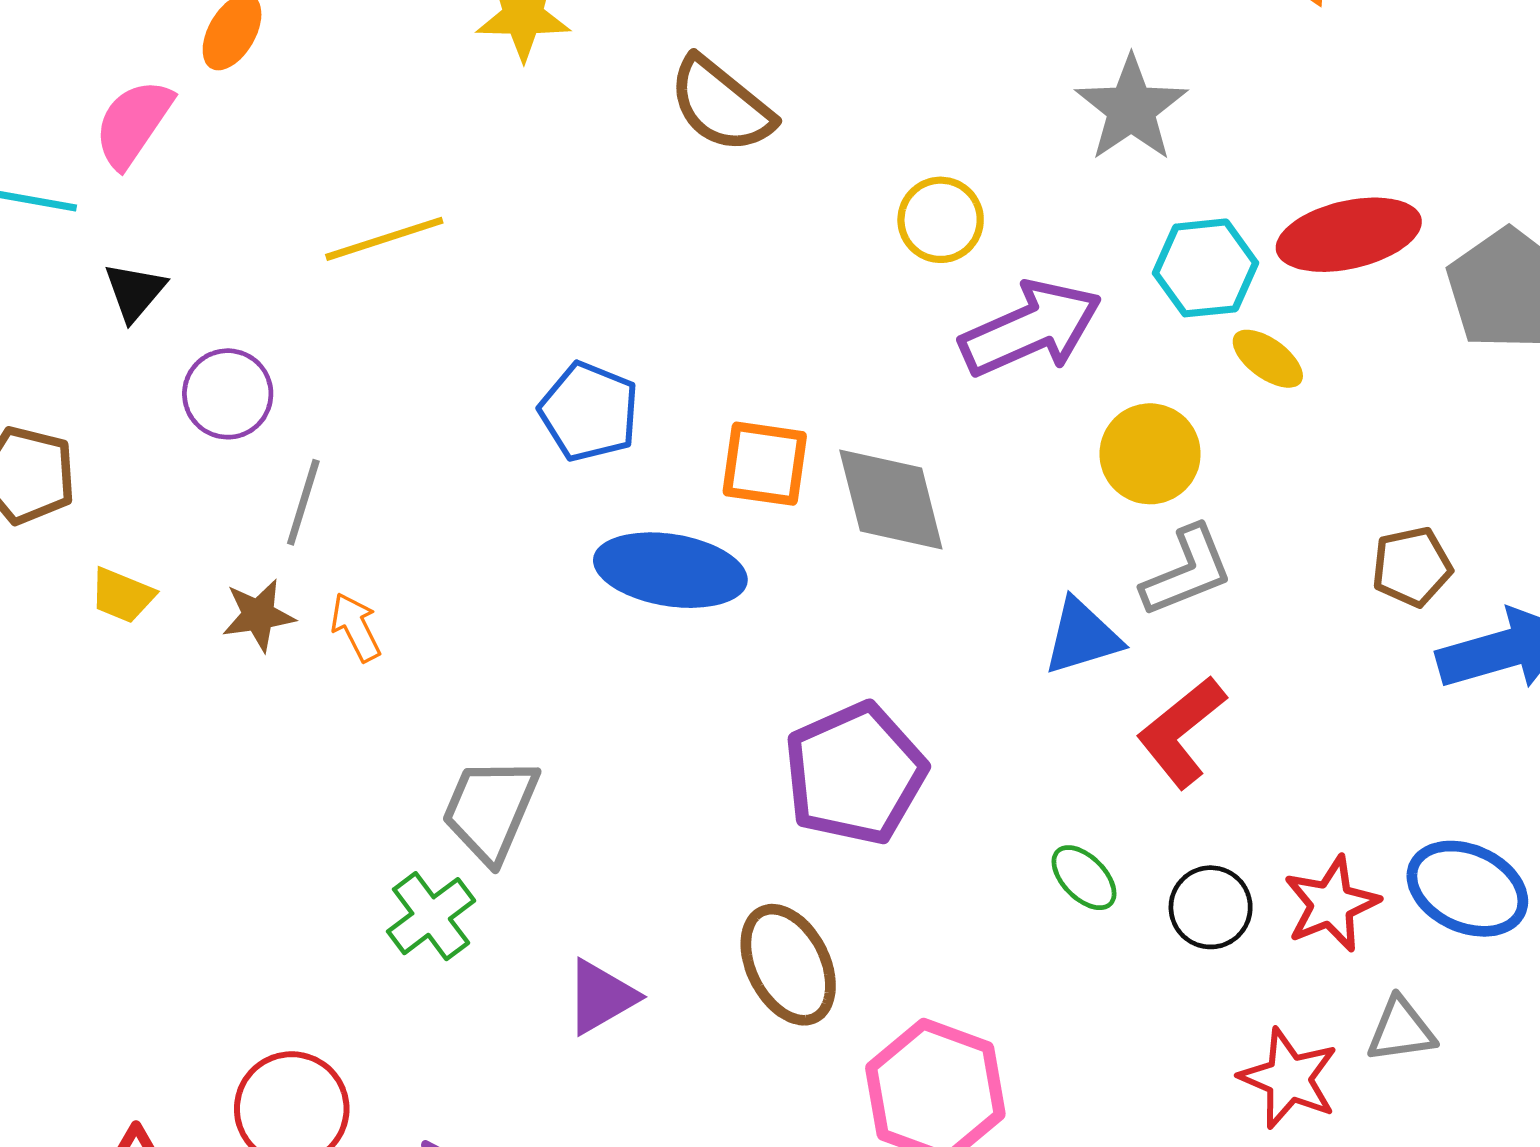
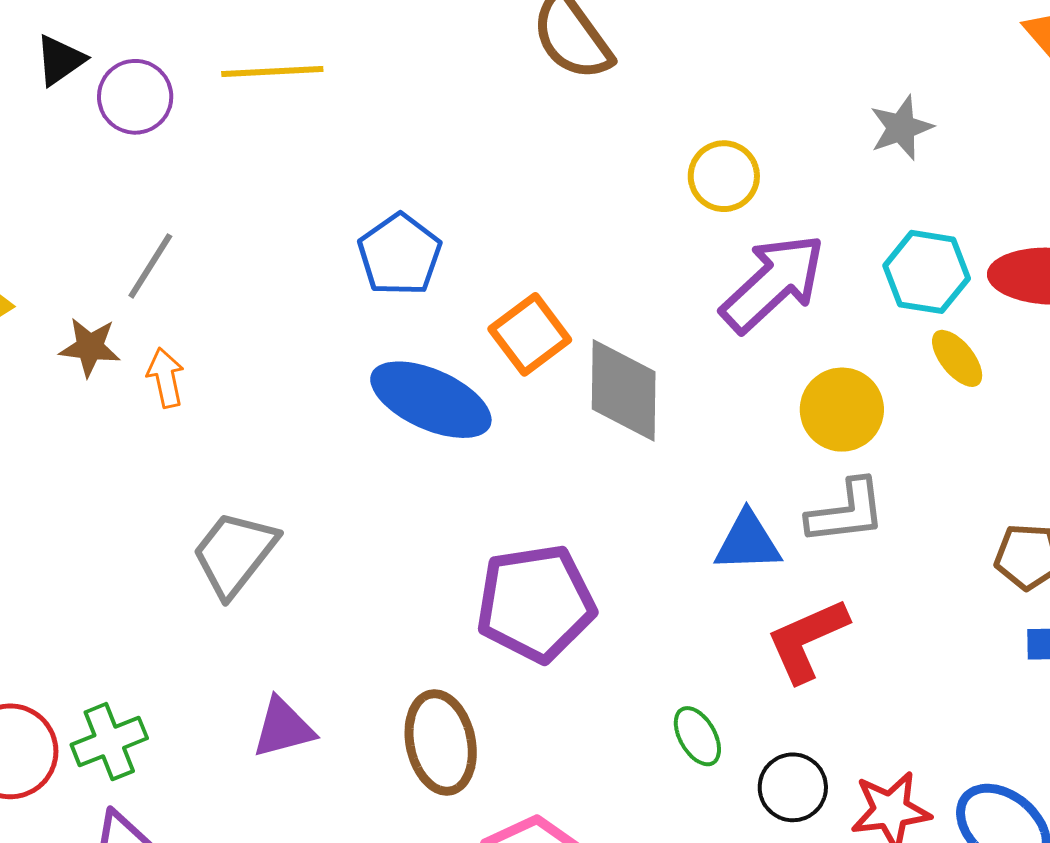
gray star: (1131, 109) -> (901, 128), size x0.7
purple arrow: (1031, 329) -> (773, 283), turned -34
purple circle: (228, 394) -> (135, 97), moved
orange square: (765, 464) -> (530, 334), turned 30
green cross: (431, 916) -> (109, 742), moved

